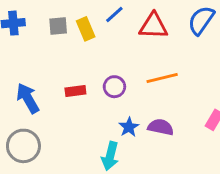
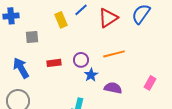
gray square: (58, 26) -> (32, 37), moved
red triangle: (153, 26) -> (108, 18), turned -35
blue star: (129, 127) -> (91, 75), moved

